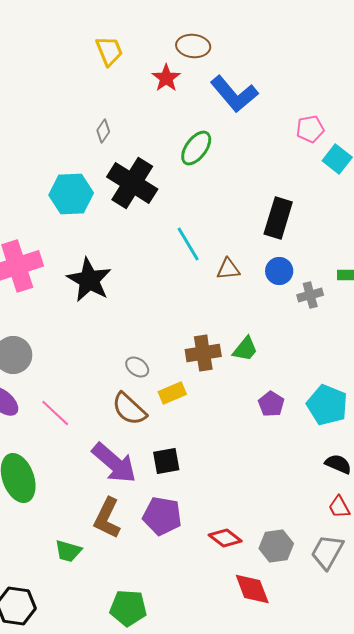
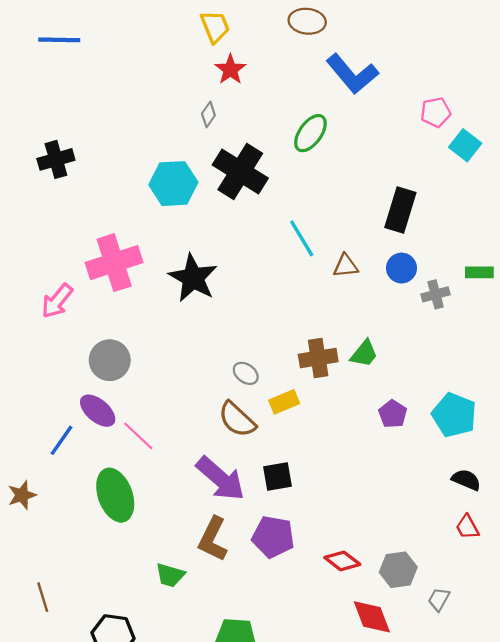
red star: (166, 78) -> (230, 69), moved
pink line: (55, 413) -> (138, 436), moved
gray trapezoid: (327, 552) -> (439, 599), moved, size x0.6

